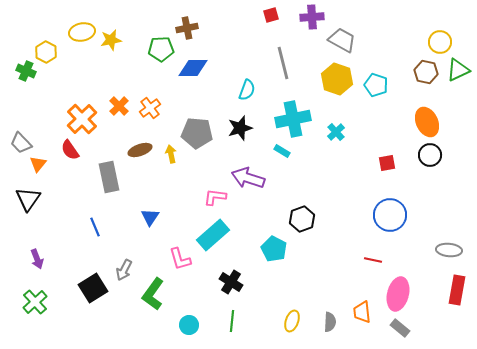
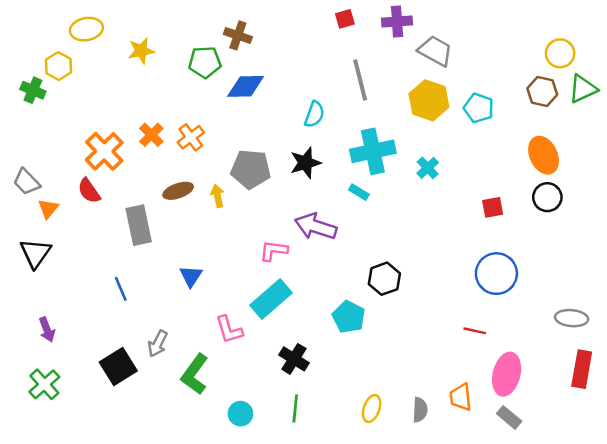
brown cross: (187, 28) -> (238, 35), turned 30
yellow ellipse: (82, 32) -> (86, 29), moved

